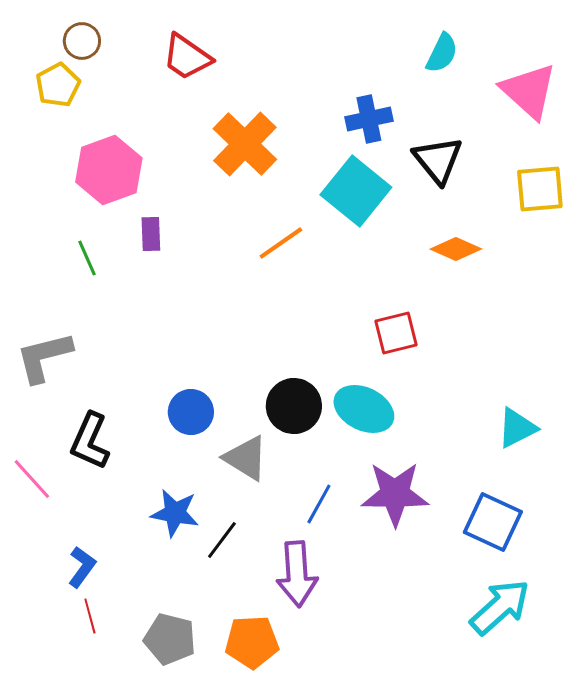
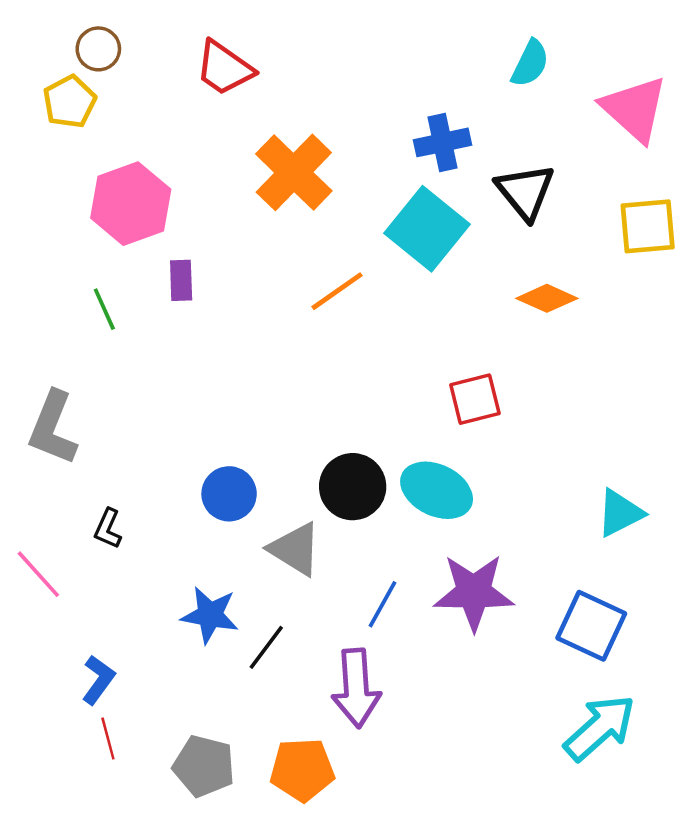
gray L-shape: (44, 357) -> (53, 428), turned -54
black L-shape: (90, 441) -> (108, 529), size x0.6

